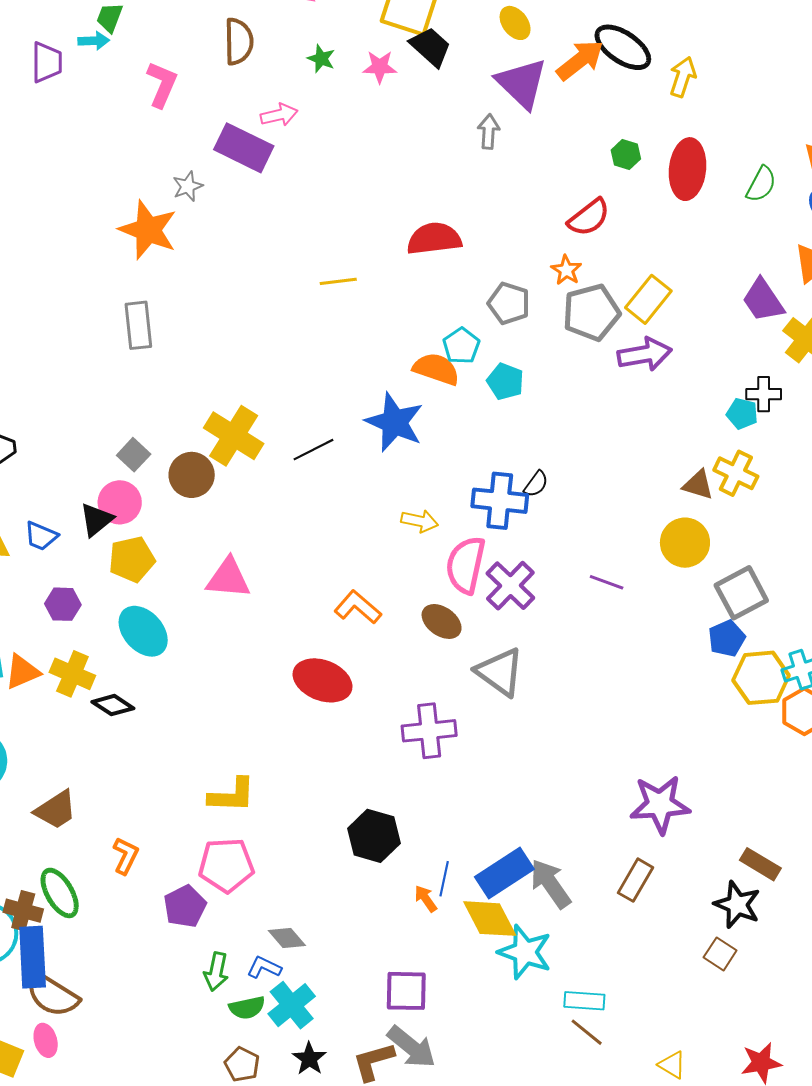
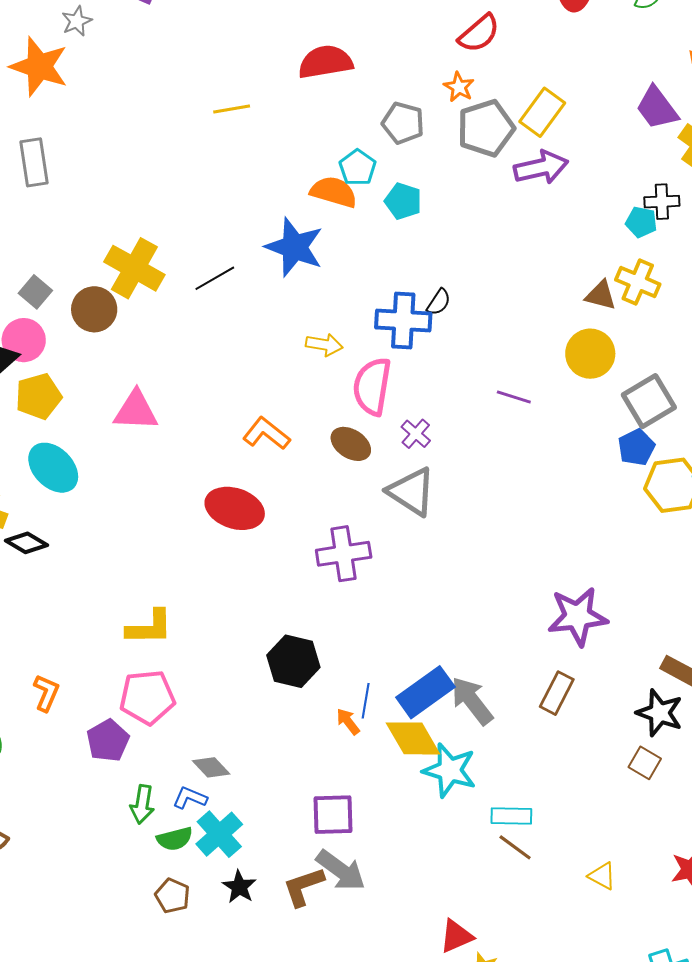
purple cross: (510, 586) -> (416, 434), moved, size x0.6

